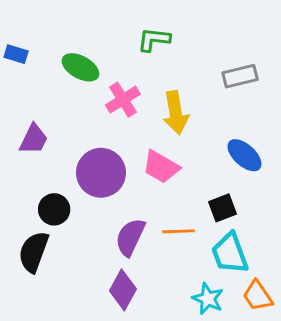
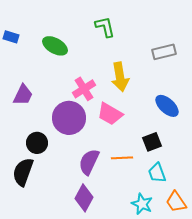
green L-shape: (154, 40) -> (105, 27), turned 70
pink cross: (123, 100) -> (84, 89), moved
cyan trapezoid: (230, 253) -> (157, 173), size x0.7

